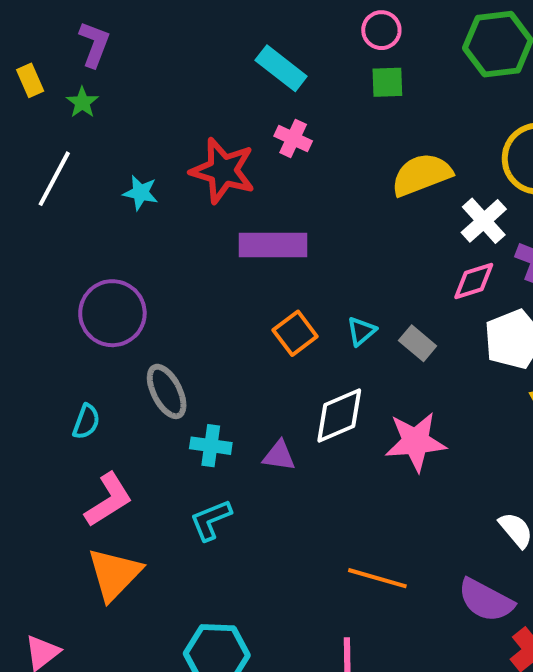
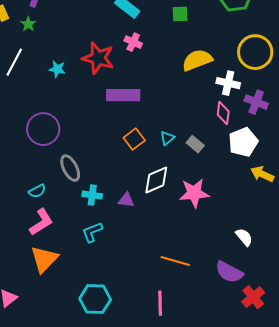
white cross: (484, 221) -> (228, 83), turned -35
pink diamond: (474, 281) -> (223, 113), turned -65
cyan semicircle: (86, 422) -> (37, 191), moved, turned 42

